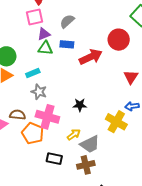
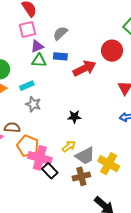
pink cross: (47, 117) -> (40, 158), moved
yellow cross: (116, 122) -> (109, 164), moved
black rectangle: (54, 159) -> (50, 171), turned 35

